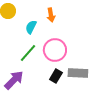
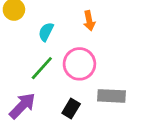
orange arrow: (51, 15) -> (89, 21), moved
black rectangle: (56, 76) -> (71, 109), moved

